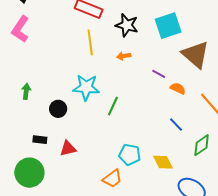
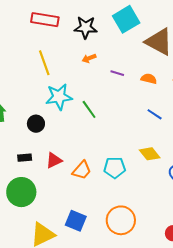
yellow line: (90, 42) -> (44, 63), moved
purple line: (159, 74) -> (117, 73), moved
green line: (113, 106) -> (89, 109), turned -48
cyan pentagon: (130, 155) -> (115, 168), moved
orange trapezoid: (112, 179) -> (82, 170), moved

